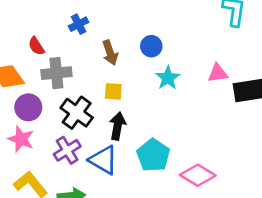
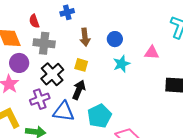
pink triangle: (218, 73) -> (152, 53), moved
blue triangle: (103, 160) -> (64, 111), turned -35

